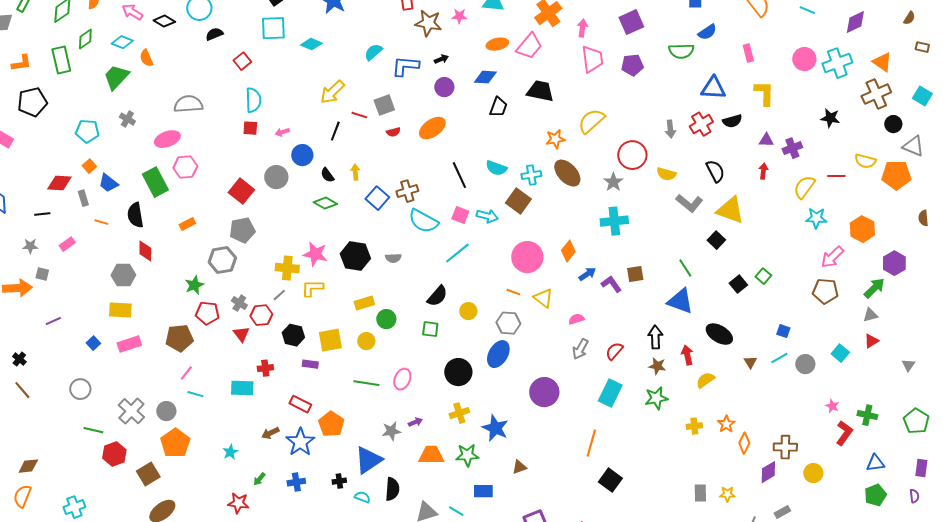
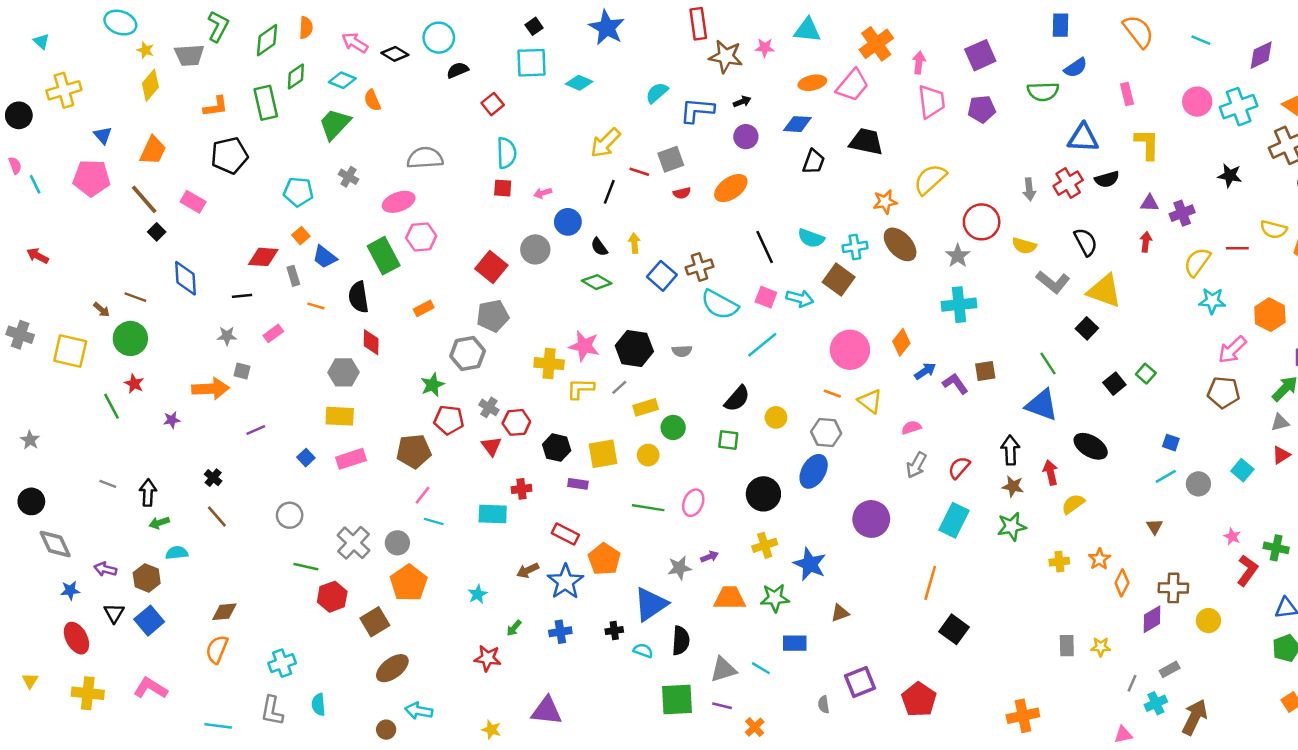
gray line: (279, 295) -> (619, 387), moved
brown triangle: (750, 362) -> (1155, 527), moved

